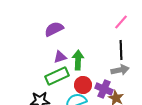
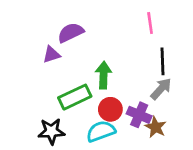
pink line: (121, 22) -> (150, 23), moved, turned -49
purple triangle: (60, 57) -> (51, 55), moved
gray arrow: (120, 70) -> (161, 89), turned -36

